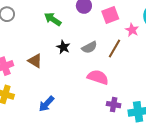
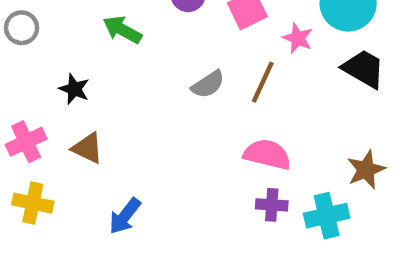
black star: (63, 47) -> (74, 89), moved
brown triangle: (35, 61) -> (87, 148), moved
pink semicircle: (98, 77) -> (267, 154), moved

